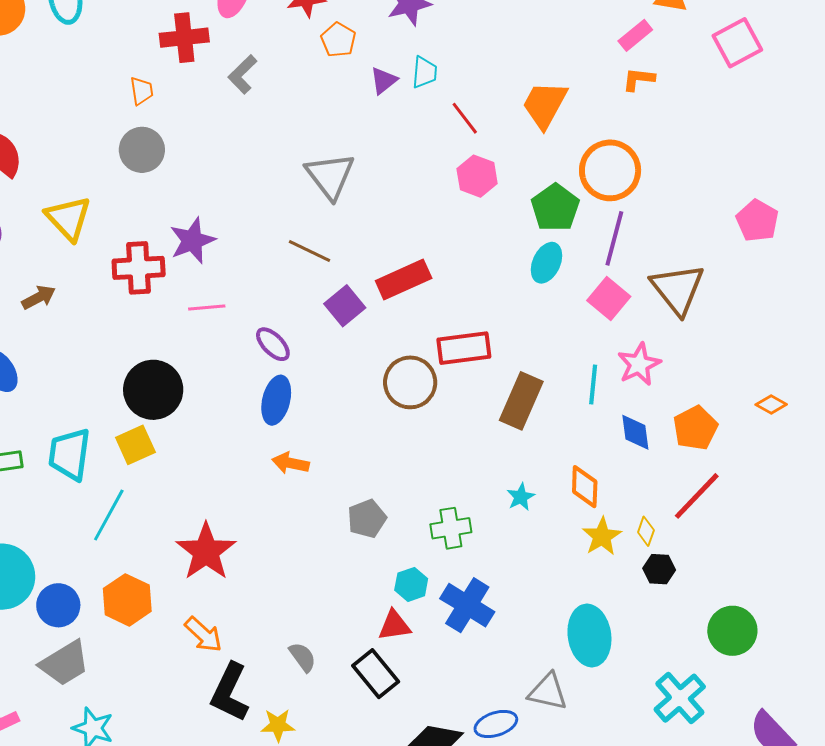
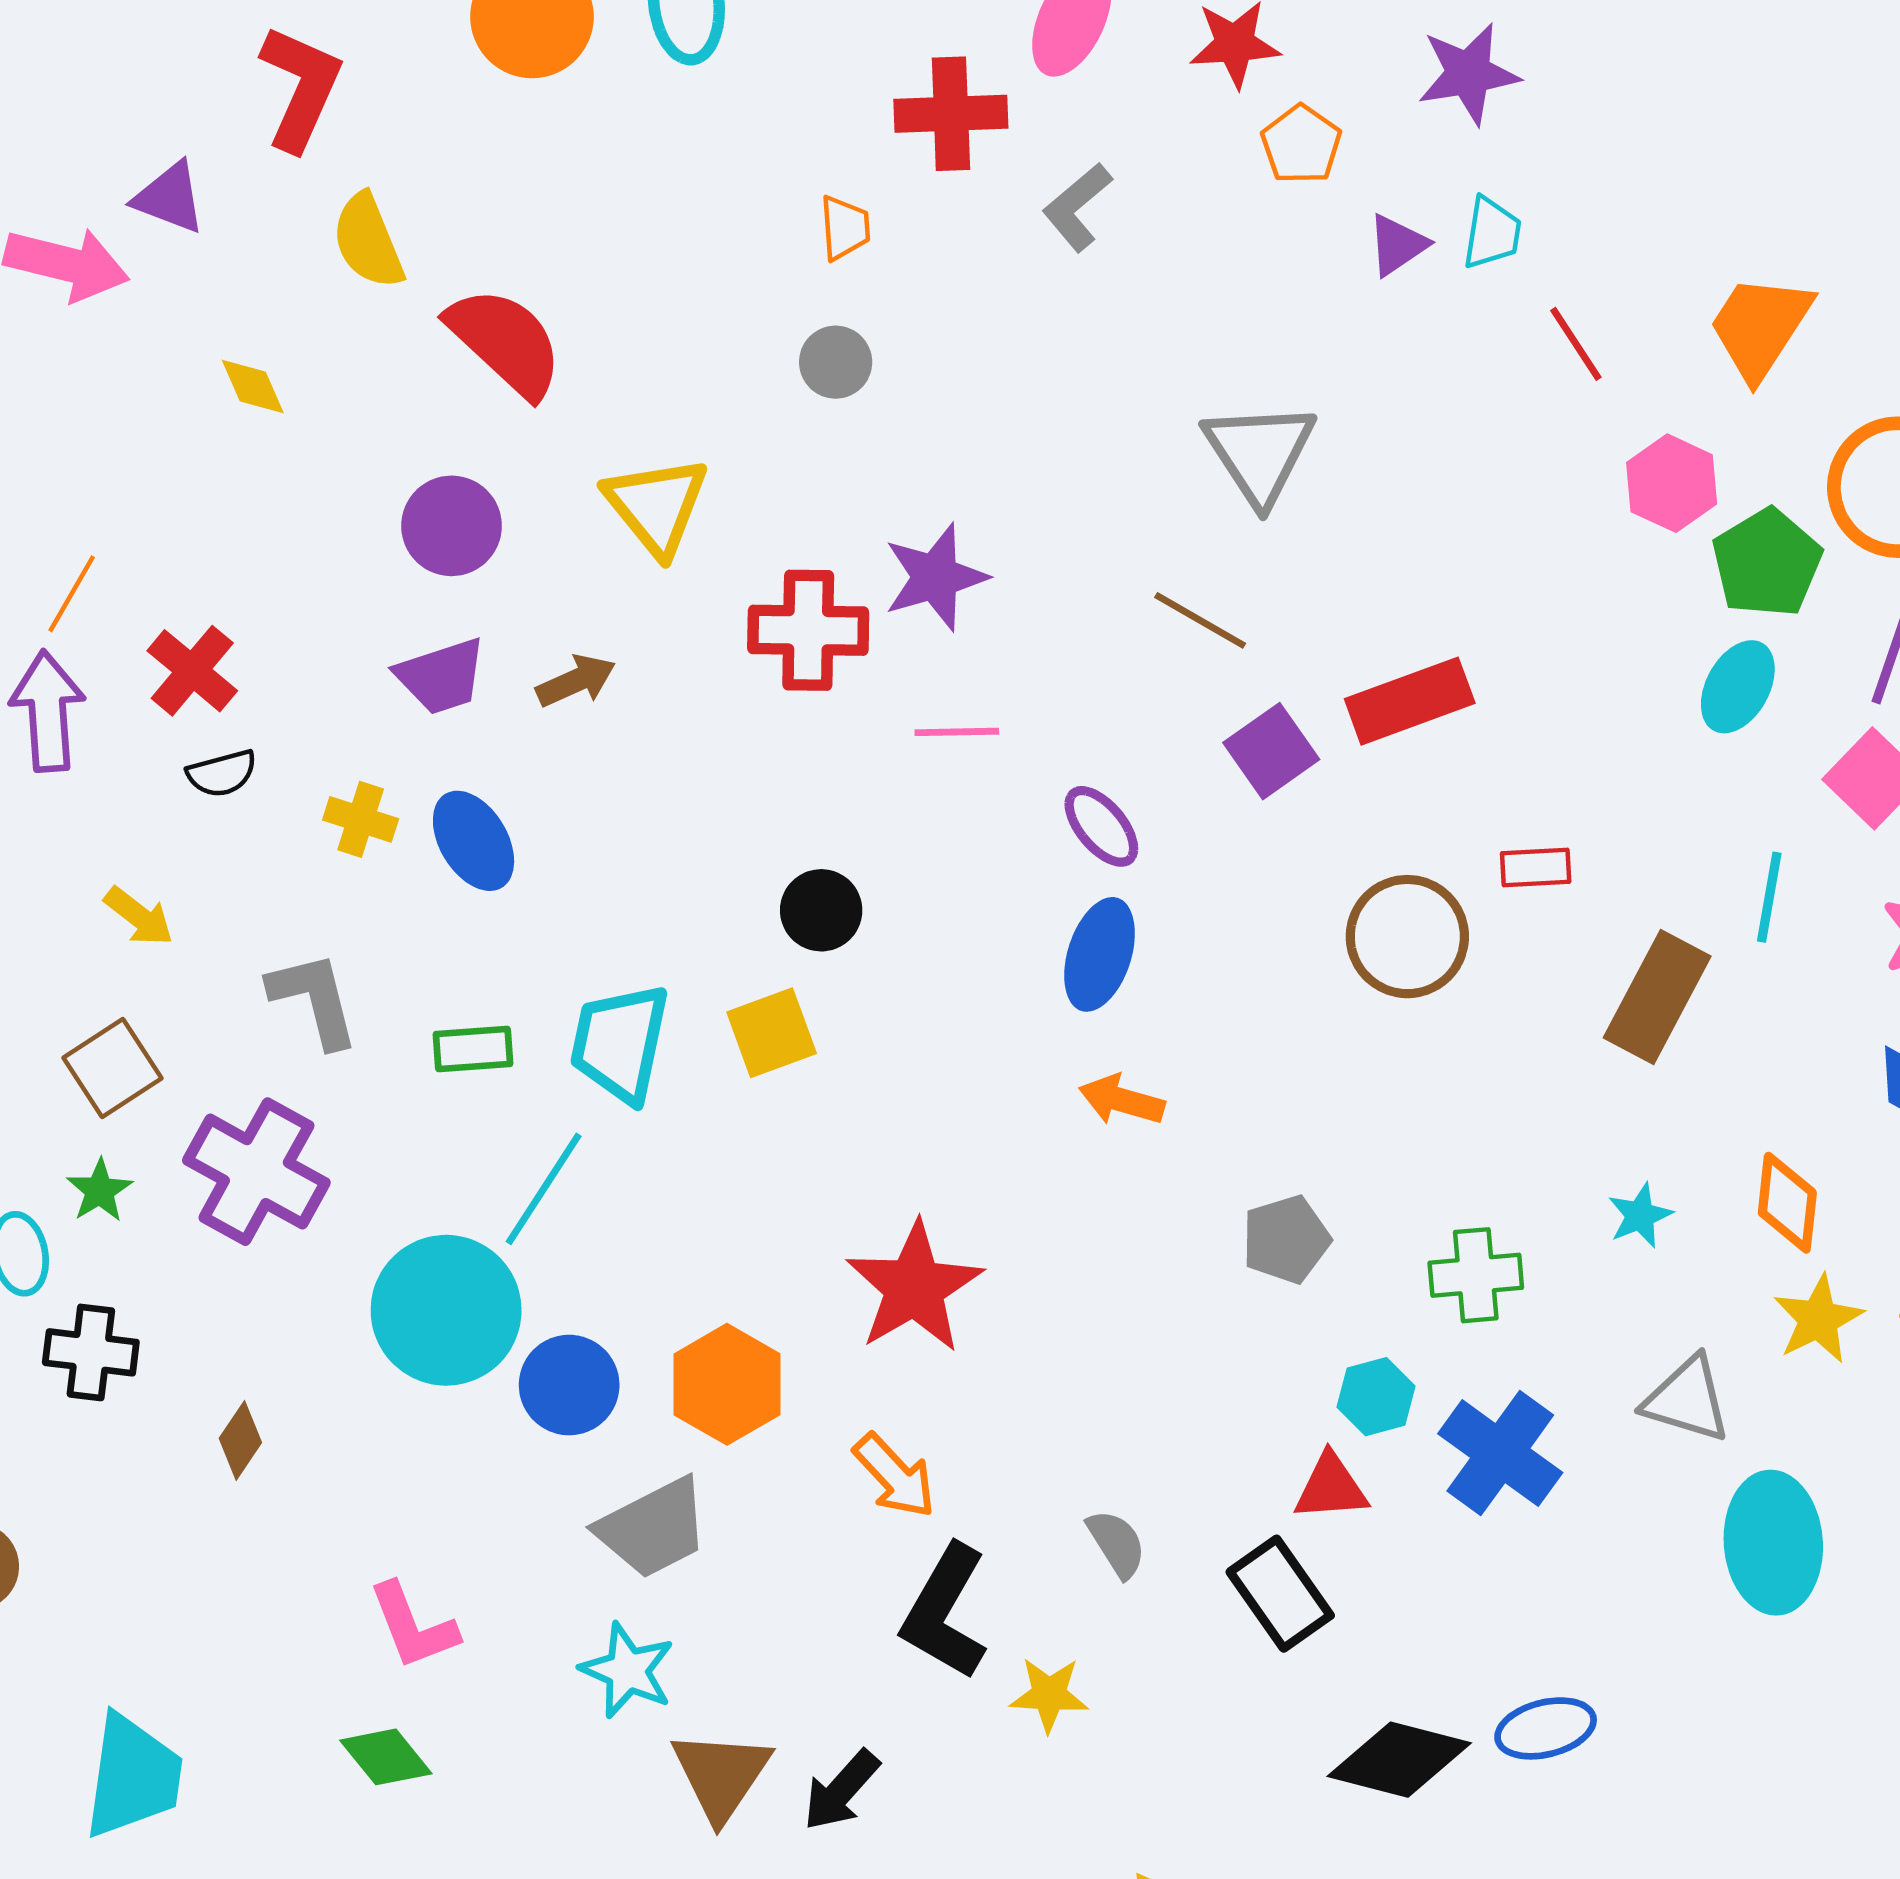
gray circle: (142, 150) -> (836, 362), size x0.7
pink hexagon: (477, 176) -> (1672, 483), moved
red rectangle: (464, 348) -> (1536, 867), size x0.6
cyan line: (593, 384) -> (1769, 897), moved
black circle: (153, 390) -> (821, 910), size x0.6
cyan line: (109, 515) -> (544, 1189), moved
gray trapezoid: (65, 663) -> (653, 1528), moved
gray triangle: (548, 692) -> (1687, 1399), moved

